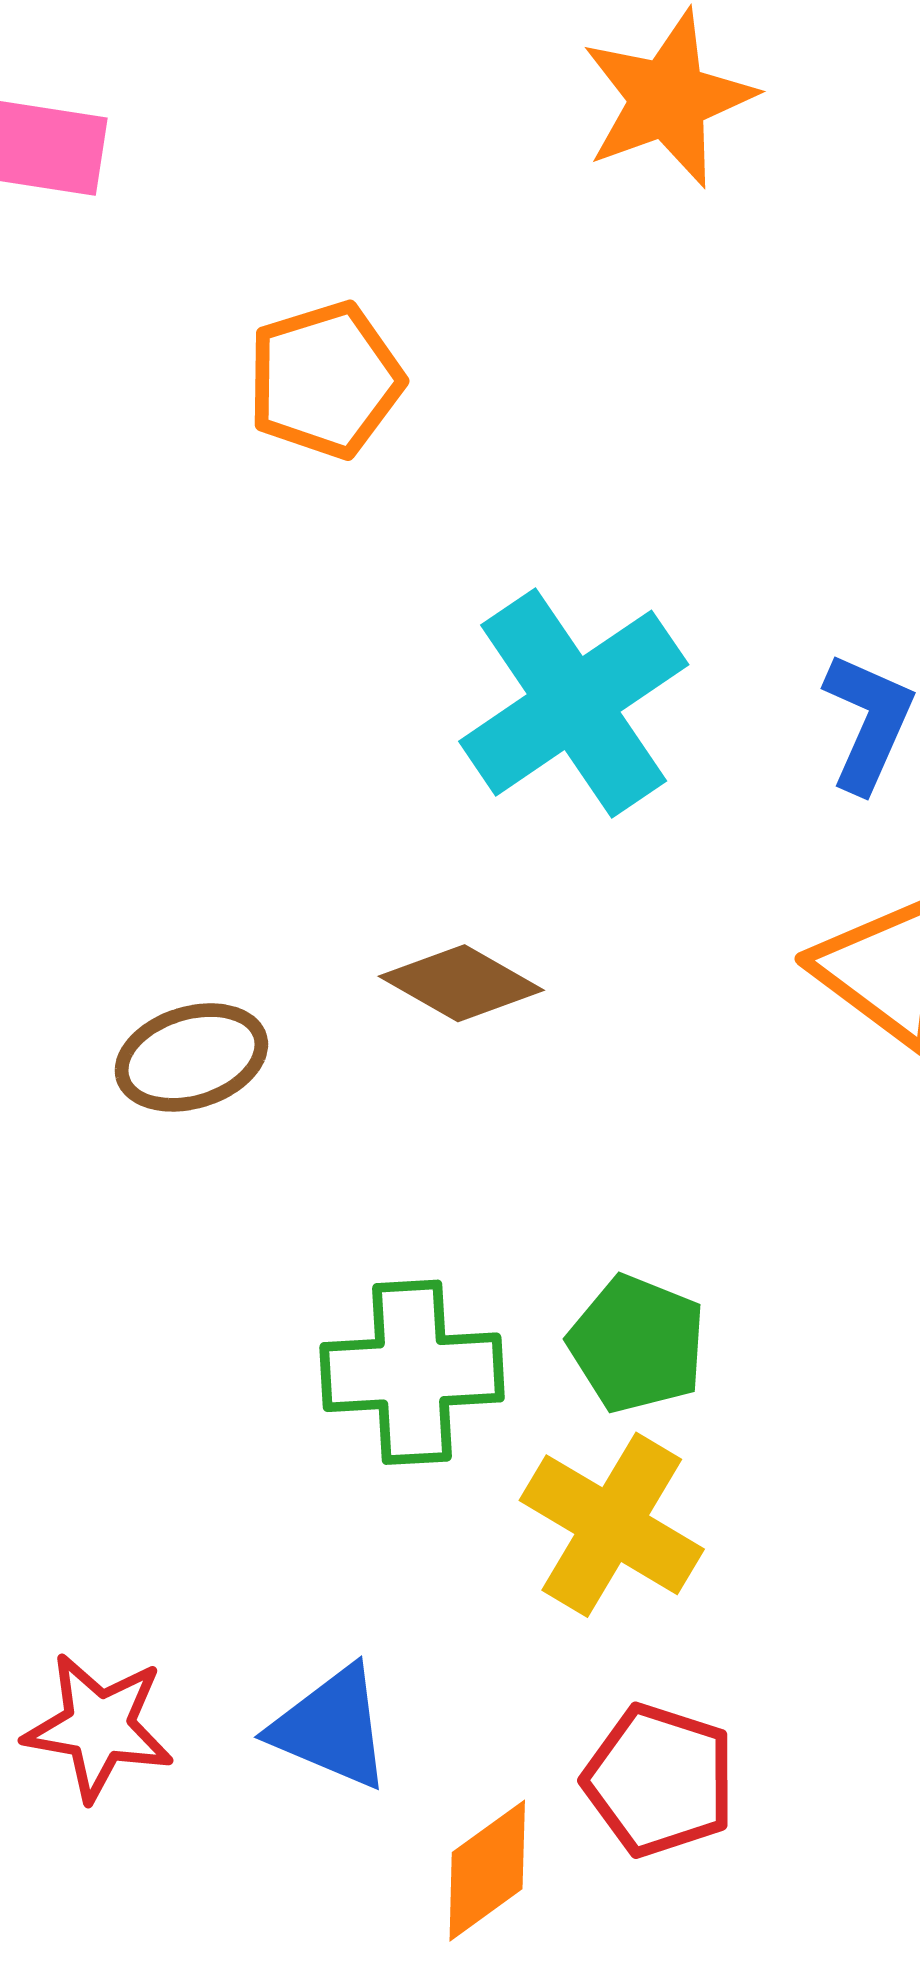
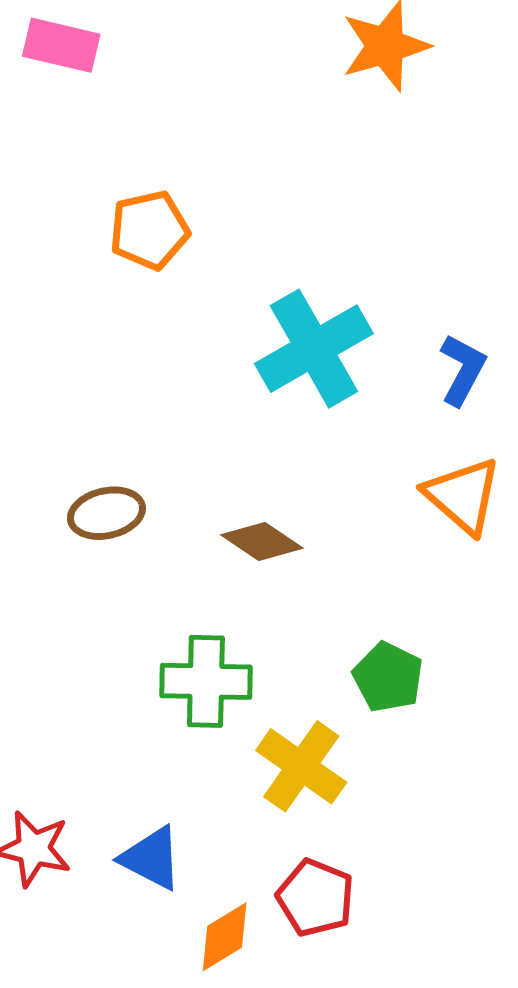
orange pentagon: (325, 380) -> (149, 230), moved
brown diamond: (461, 983) -> (262, 541), moved
green pentagon: (637, 1344) -> (388, 677), moved

